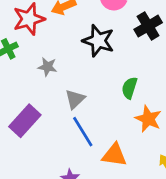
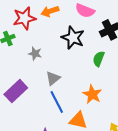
green semicircle: (129, 88) -> (99, 59), moved
orange star: (148, 119) -> (92, 94), moved

